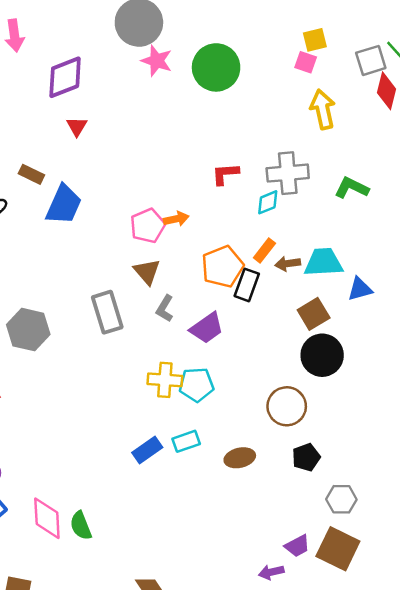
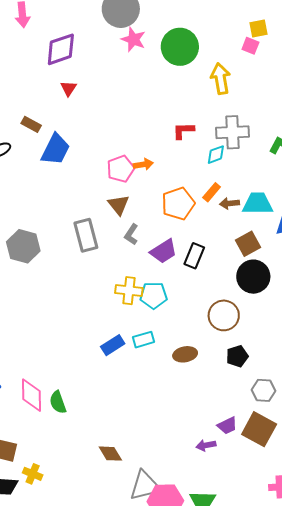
yellow arrow: (323, 109) -> (221, 79), moved
black rectangle: (247, 285) -> (194, 256), moved

